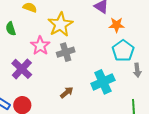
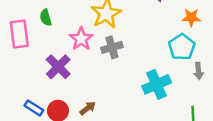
orange star: (117, 25) -> (191, 18), moved
brown arrow: (67, 92) -> (88, 108), moved

